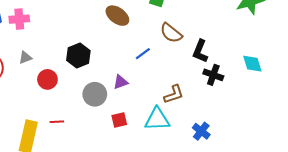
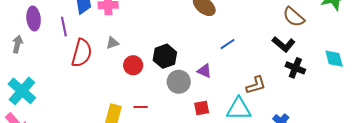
brown semicircle: (171, 33) -> (294, 17), moved
black L-shape: (200, 51) -> (284, 44), turned -75
black hexagon: (78, 56) -> (165, 56), moved
purple triangle: (120, 82) -> (204, 71), turned 42

